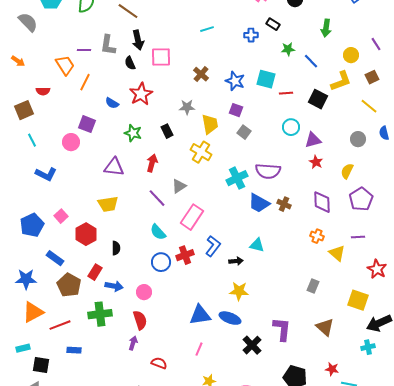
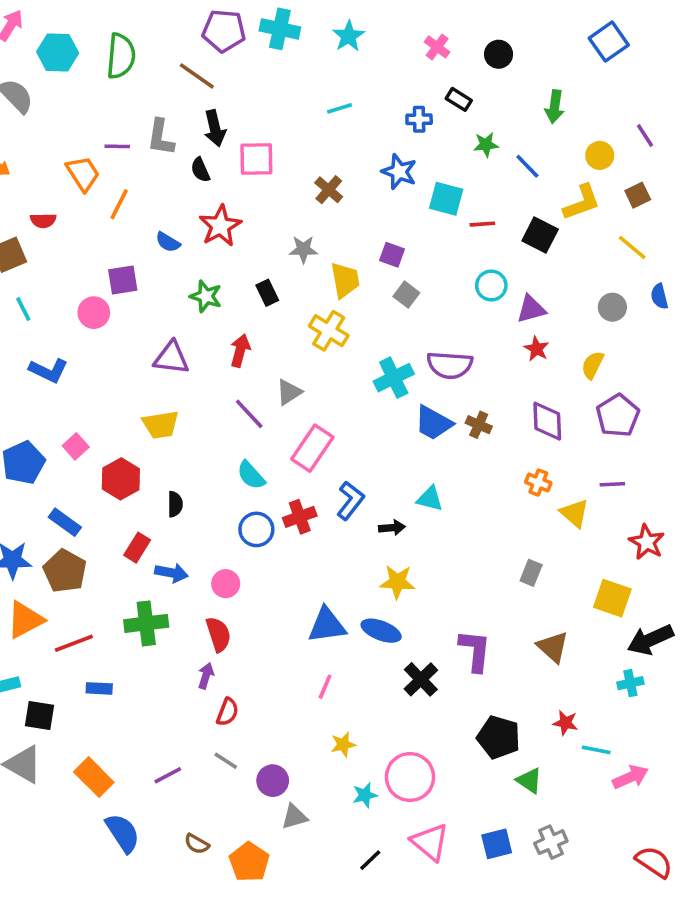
blue star: (235, 81) -> (399, 172), moved
purple square: (87, 124) -> (123, 280), turned -30
brown pentagon: (69, 285) -> (65, 571), moved
red semicircle: (159, 363) -> (227, 712), moved, turned 91

